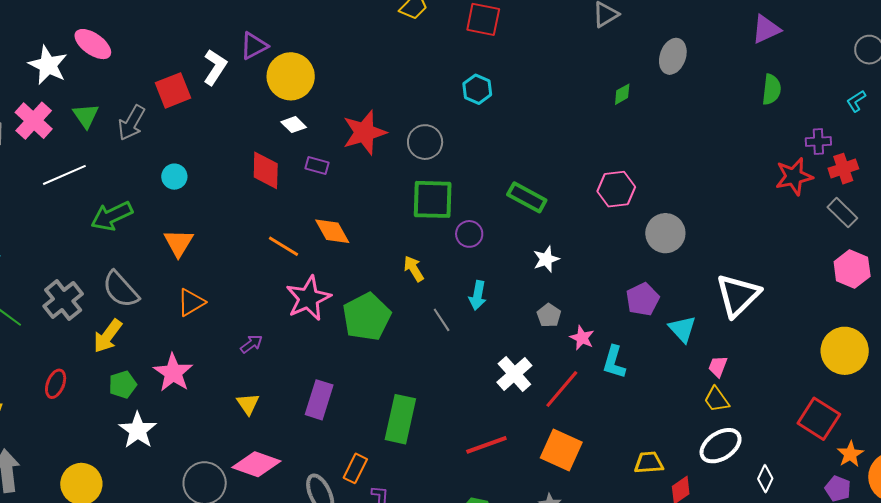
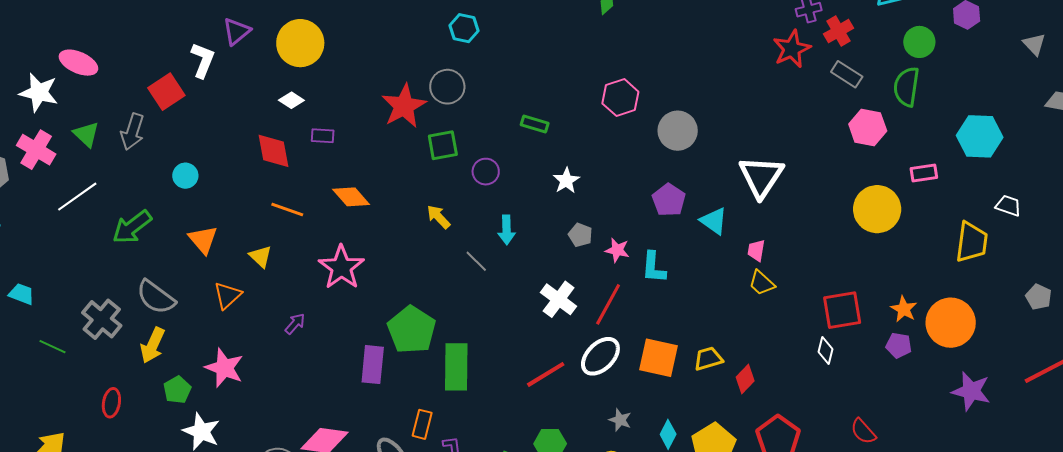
yellow circle: (291, 76) -> (300, 43), moved
red star: (364, 132) -> (404, 106), moved
gray circle: (425, 142) -> (447, 87), moved
green rectangle: (527, 197) -> (535, 124), size x0.7
green square: (433, 199) -> (443, 145), size x0.7
orange line: (284, 246) -> (287, 209), moved
green pentagon: (367, 317) -> (412, 330), moved
yellow triangle: (248, 404) -> (261, 256), moved
red square: (819, 419) -> (842, 310), moved, turned -30
white ellipse: (721, 446) -> (600, 356), moved
orange square: (561, 450) -> (658, 358), moved

